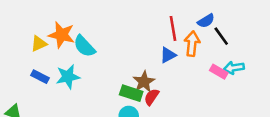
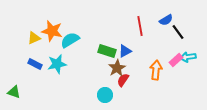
orange arrow: (192, 44) -> (156, 70), moved
cyan semicircle: (84, 46) -> (70, 40), turned 102
blue triangle: (168, 55) -> (125, 51), moved
pink rectangle: (219, 72) -> (176, 60), turned -72
green rectangle: (131, 93) -> (107, 51), moved

